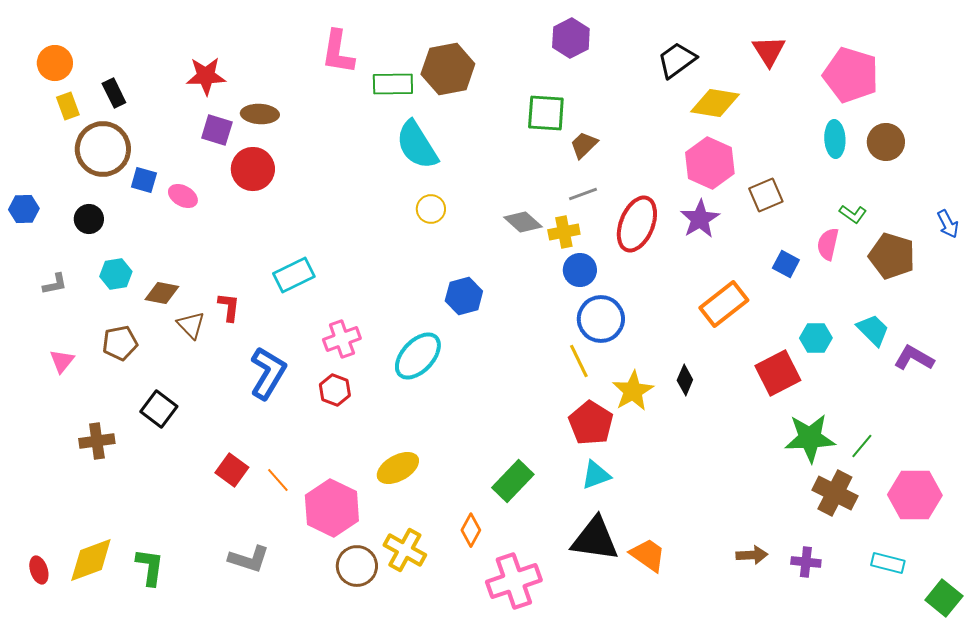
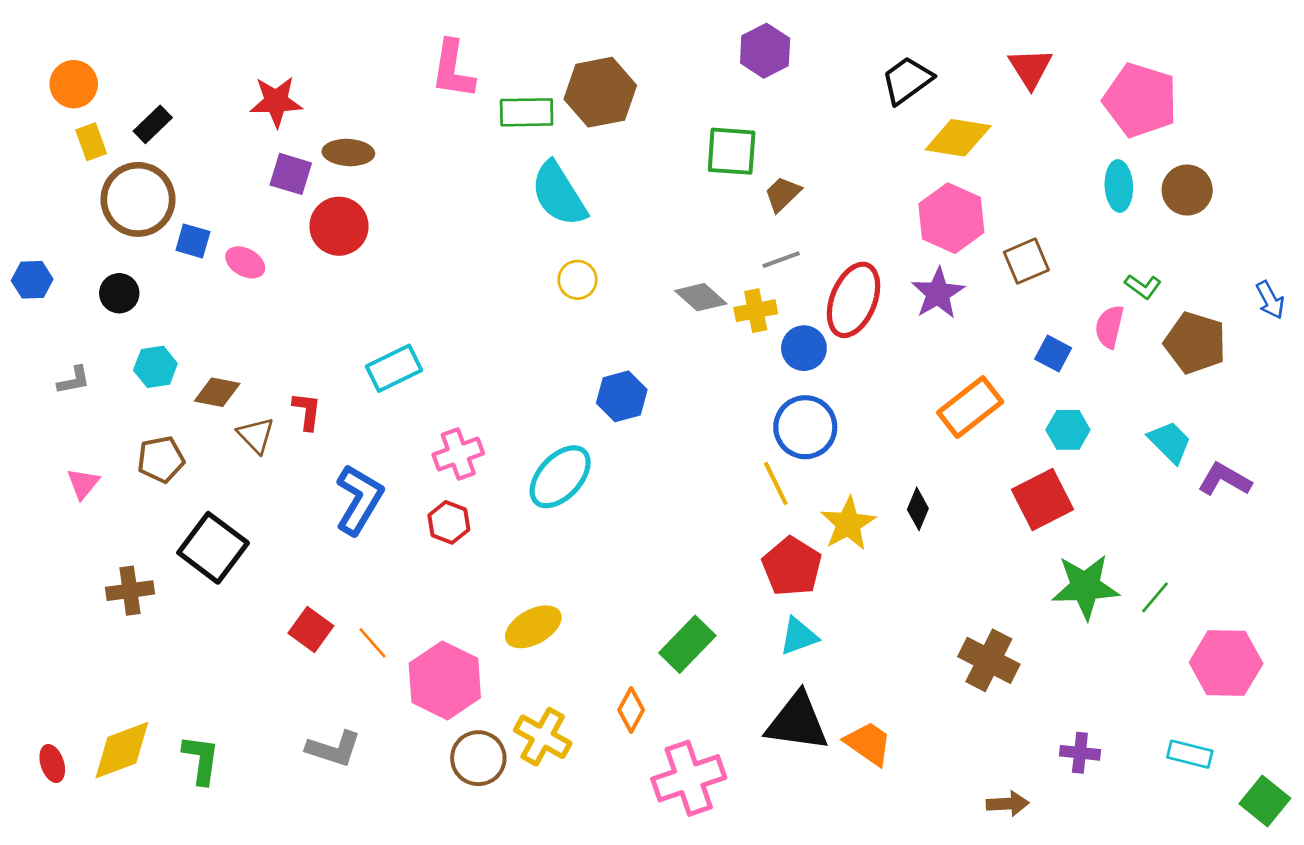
black rectangle: (114, 93) -> (153, 124), turned 72
blue circle: (580, 270) -> (804, 348), moved
cyan hexagon: (816, 338) -> (1068, 430), moved
black square: (159, 409) -> (213, 548), size x1.4
brown cross: (835, 493) -> (989, 660), moved
brown arrow: (752, 555) -> (1008, 804), moved

